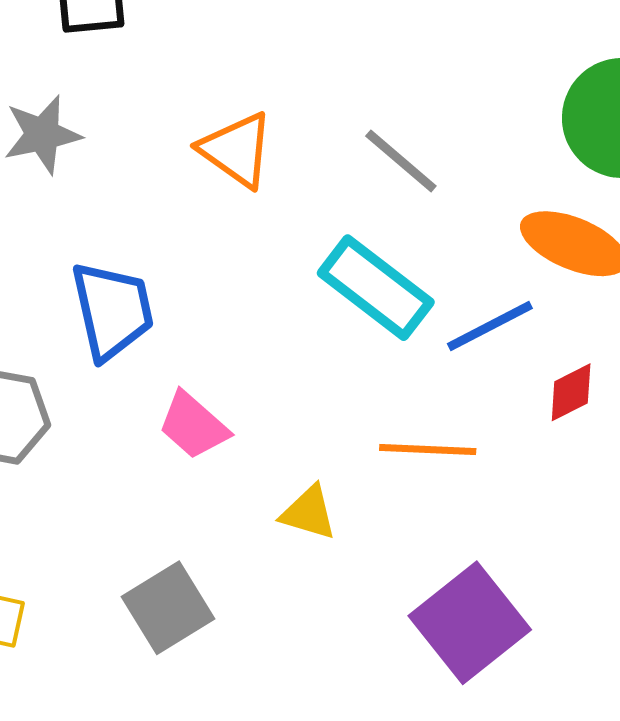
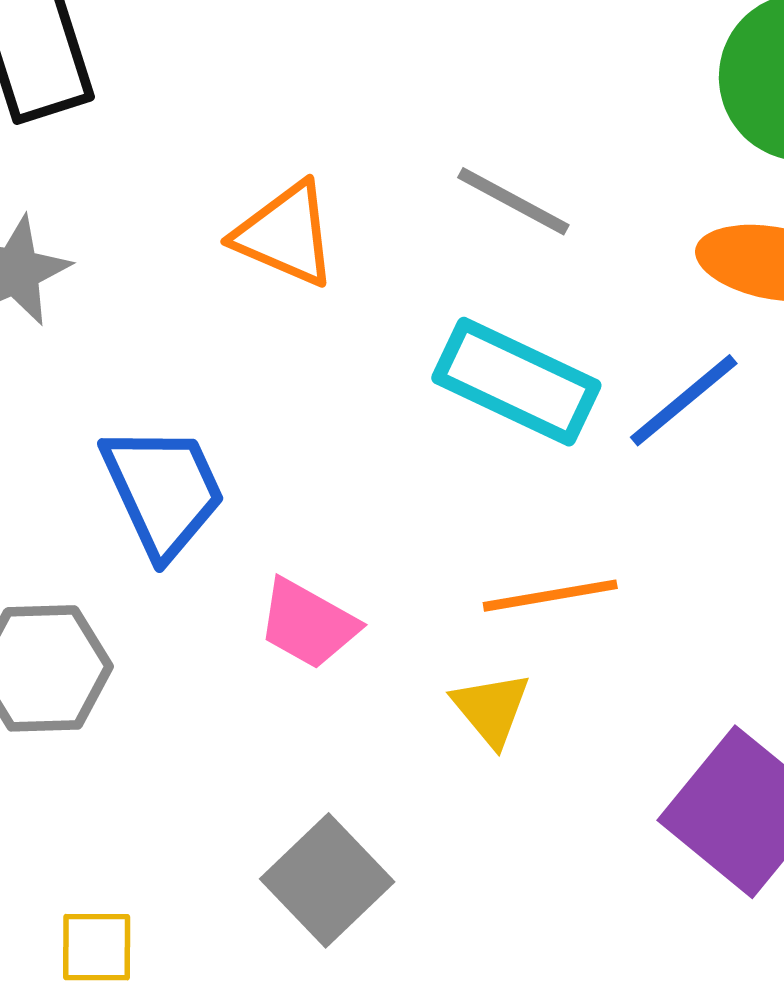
orange line: (428, 449) -> (550, 596), moved
yellow triangle: (309, 513) -> (491, 709), turned 46

